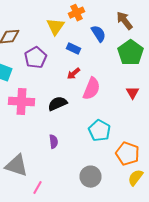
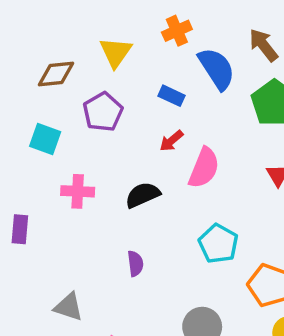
yellow triangle: (56, 27) -> (116, 52), moved
blue semicircle: (98, 34) -> (217, 69), size x1.4
pink cross: (22, 102) -> (78, 191), size x0.7
gray triangle: (16, 166) -> (69, 307), size x0.7

